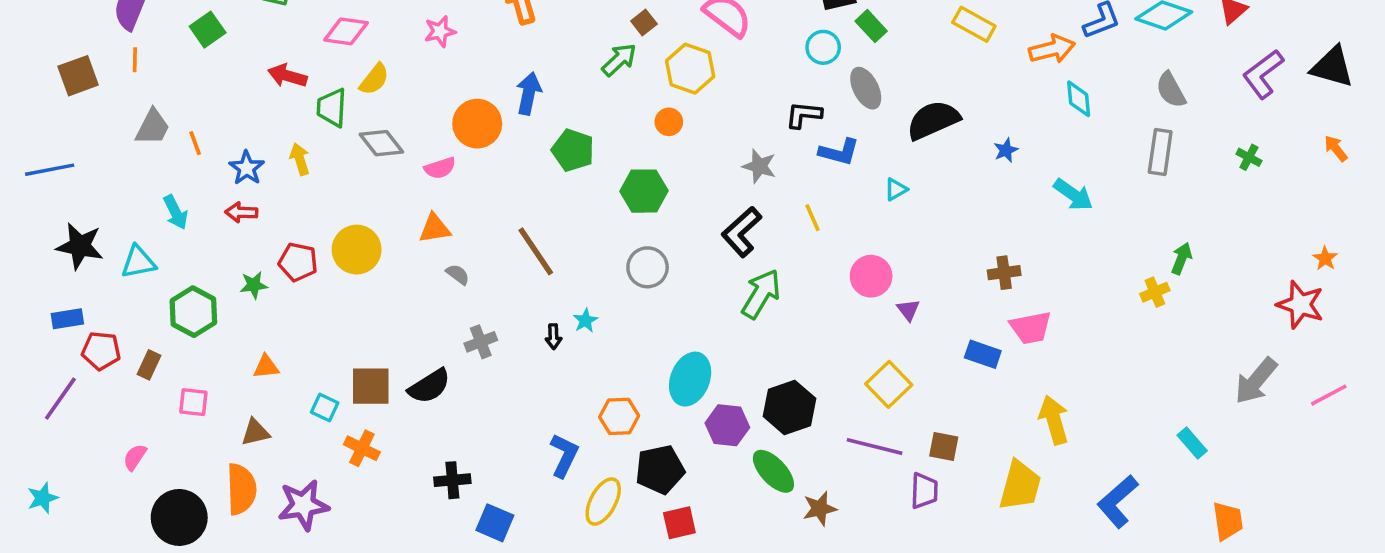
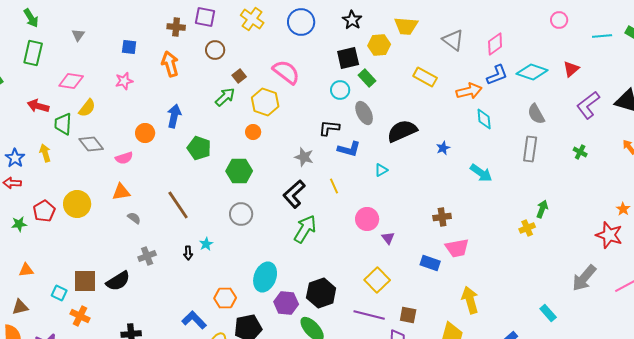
orange circle: (477, 124) -> (145, 133), size x0.7
red pentagon: (298, 262) -> (44, 211), turned 30
blue L-shape: (564, 455) -> (194, 320), turned -70

